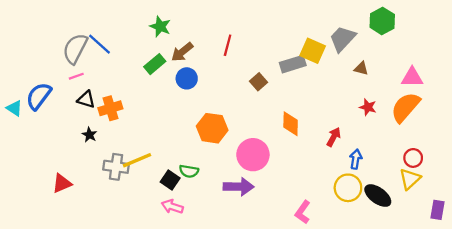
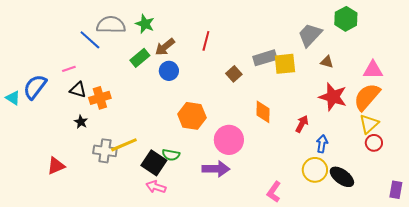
gray semicircle: (75, 49) -> (111, 25), moved, turned 64
yellow square: (313, 51) -> (285, 64), moved, turned -30
red star: (368, 107) -> (333, 97), size x1.8
yellow triangle: (410, 179) -> (369, 124), moved
black square: (170, 180) -> (154, 163), size x1.4

